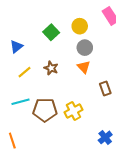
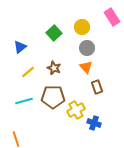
brown rectangle: (105, 88) -> (97, 87), moved
brown pentagon: (45, 110) -> (53, 97), moved
blue cross: (105, 137) -> (94, 123), moved, turned -32

